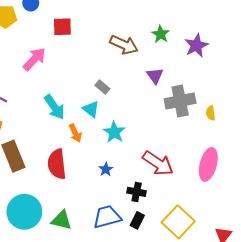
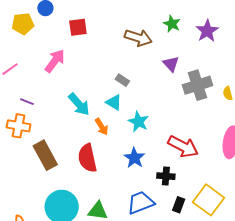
blue star: (106, 169) -> (134, 158), size x1.5
black rectangle: (137, 220) -> (179, 205), moved

